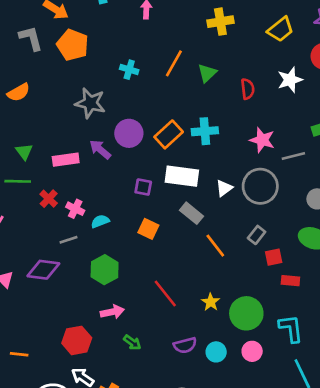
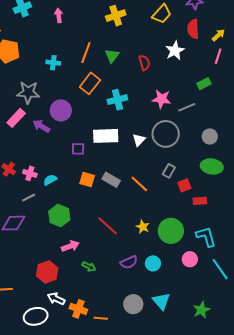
orange rectangle: (169, 134) -> (90, 83), moved
pink rectangle: (66, 160) -> (16, 118), moved, turned -30
gray rectangle: (192, 213) -> (111, 180), moved
pink circle: (252, 351) -> (190, 259), moved

